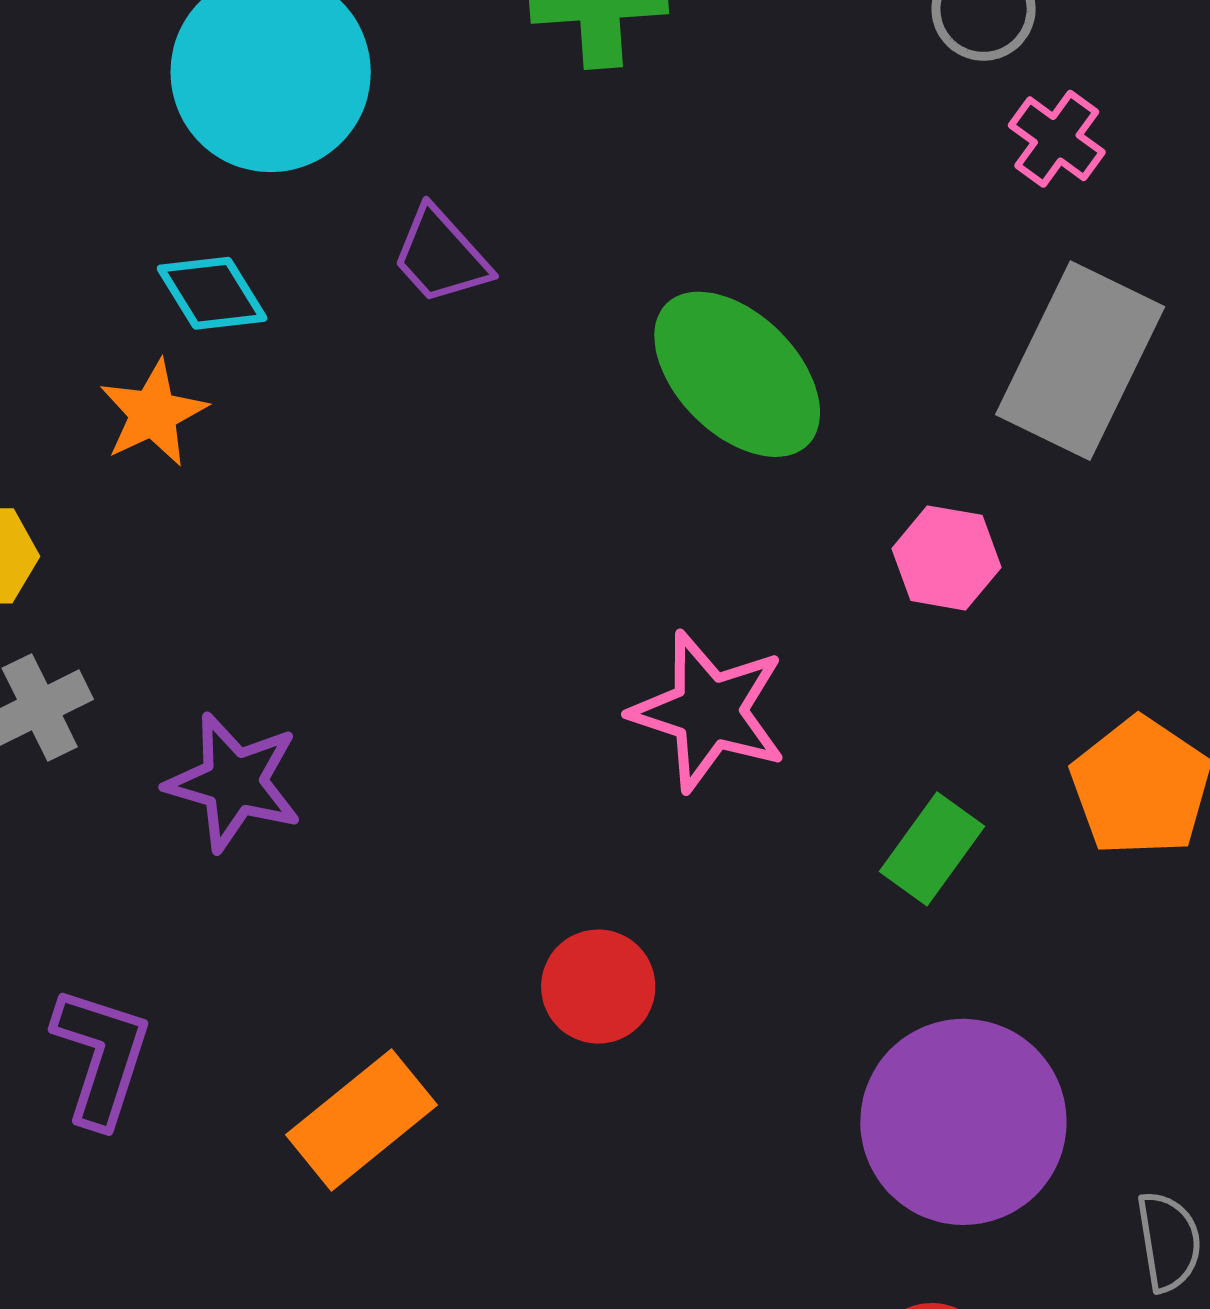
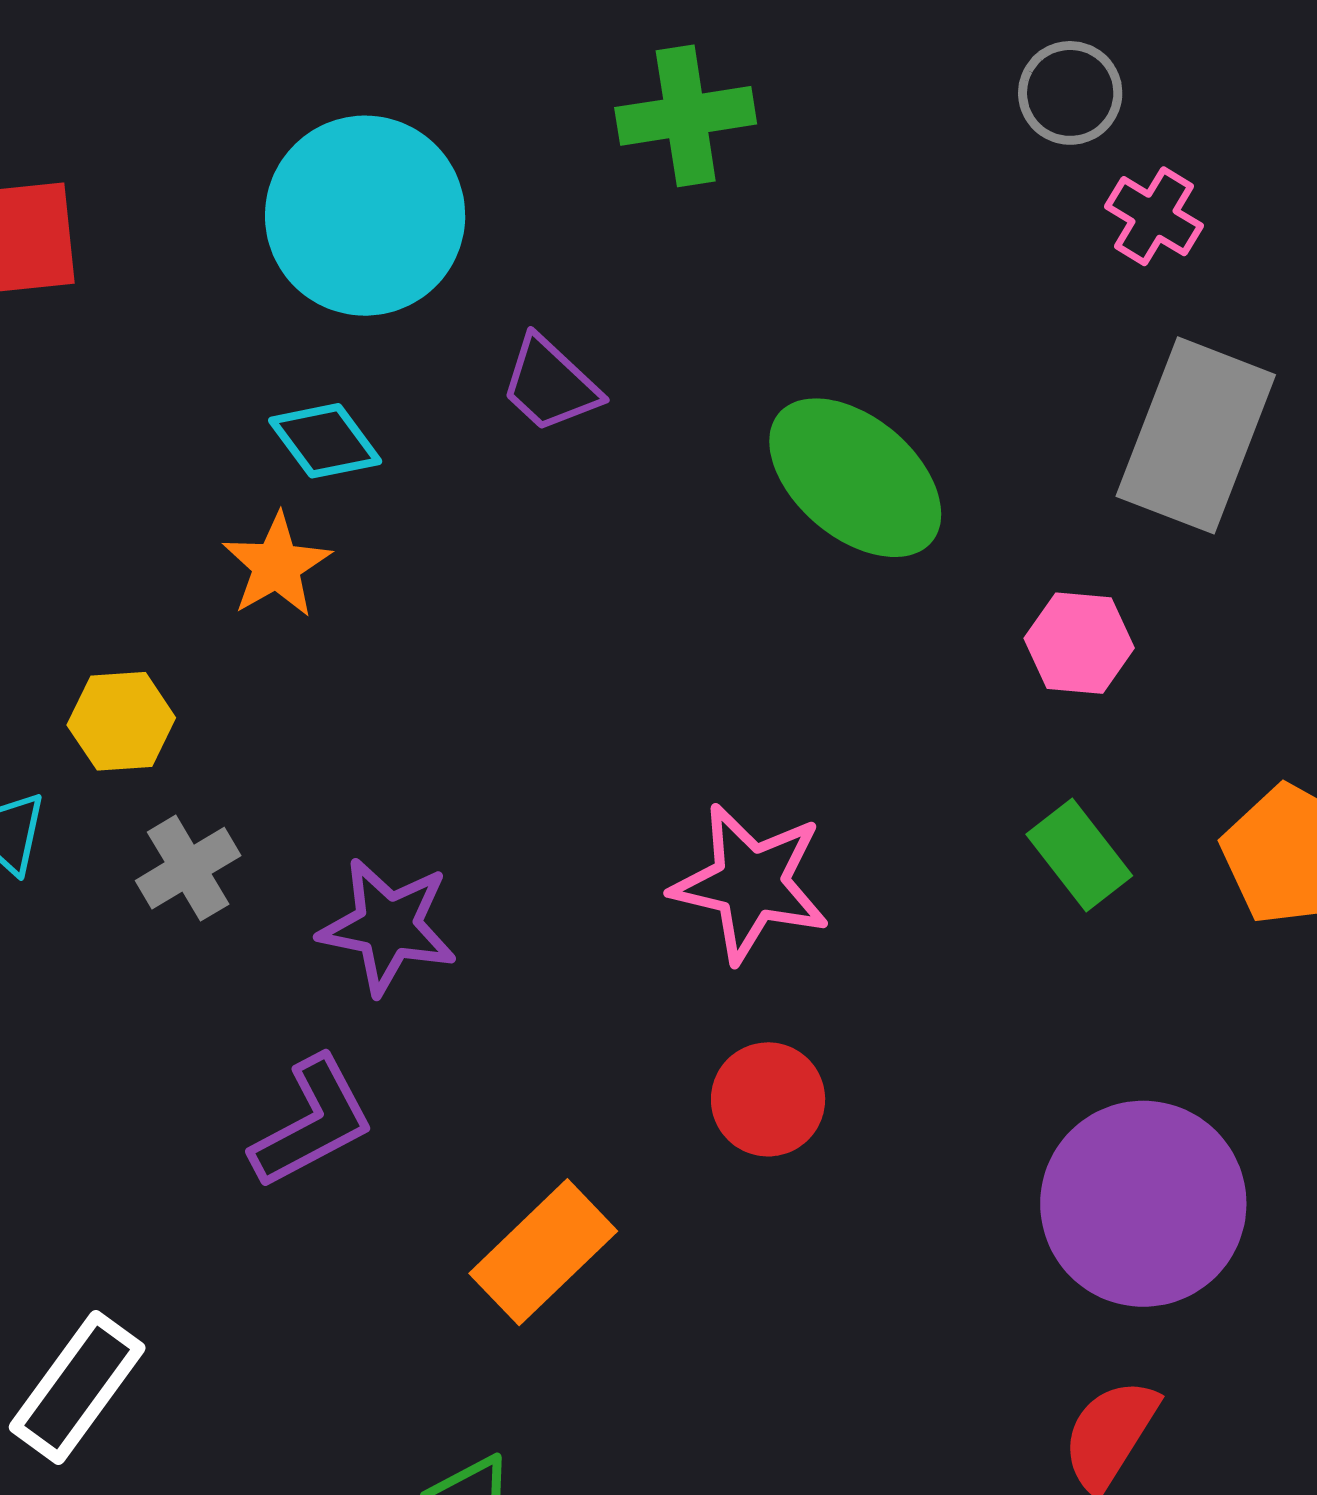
pink star: (709, 711) -> (750, 883), moved
green rectangle: (932, 849) -> (1079, 855), moved, turned -69
purple L-shape: (101, 1056) -> (312, 1122), moved, turned 49

